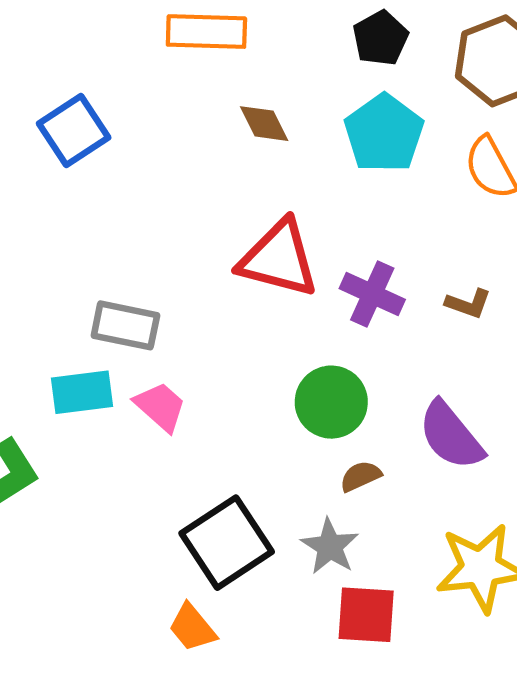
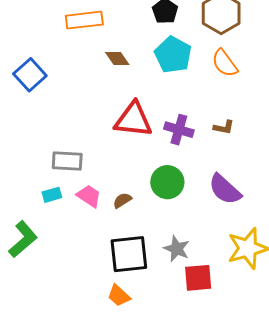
cyan rectangle: (82, 392) -> (52, 195), size x0.7
brown semicircle: (361, 476) -> (122, 200), moved
black square: (227, 543) -> (129, 254), turned 36

